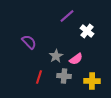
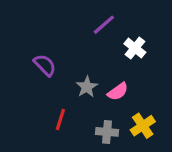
gray cross: (64, 76) -> (107, 132), moved
yellow cross: (92, 81) -> (143, 126), turned -35

